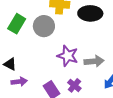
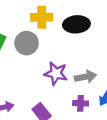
purple cross: (74, 85) -> (81, 103), moved, turned -32

